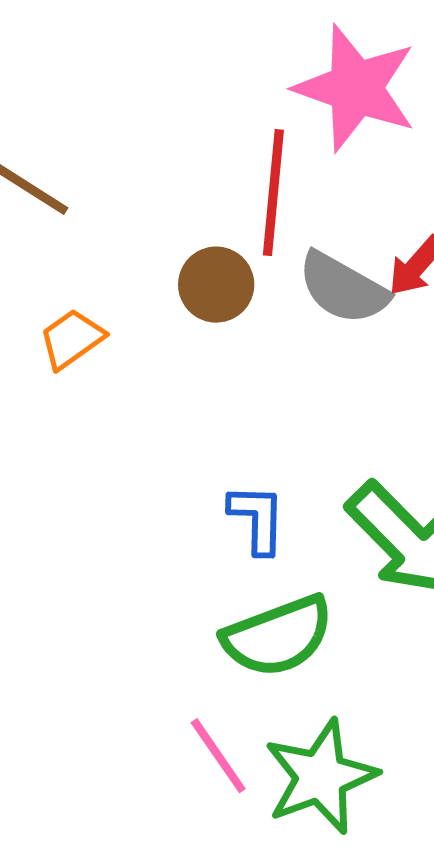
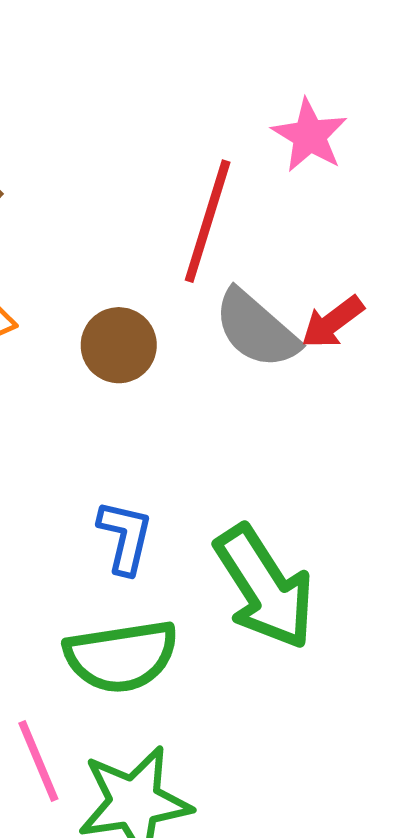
pink star: (356, 88) -> (309, 136), size x0.6
brown circle: (216, 285) -> (119, 345), moved

